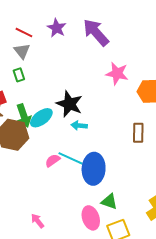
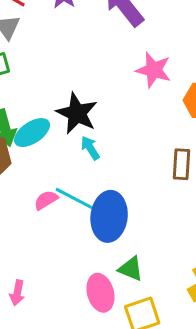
cyan arrow: (79, 126) -> (90, 148), turned 49
pink arrow: (37, 221) -> (17, 293), turned -133

